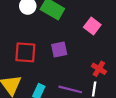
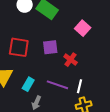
red cross: (99, 69) -> (71, 60), moved

